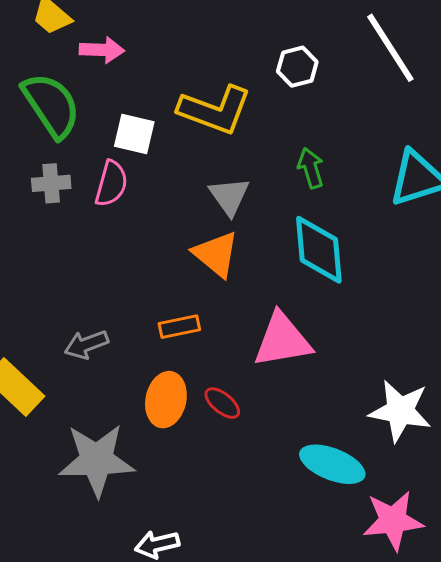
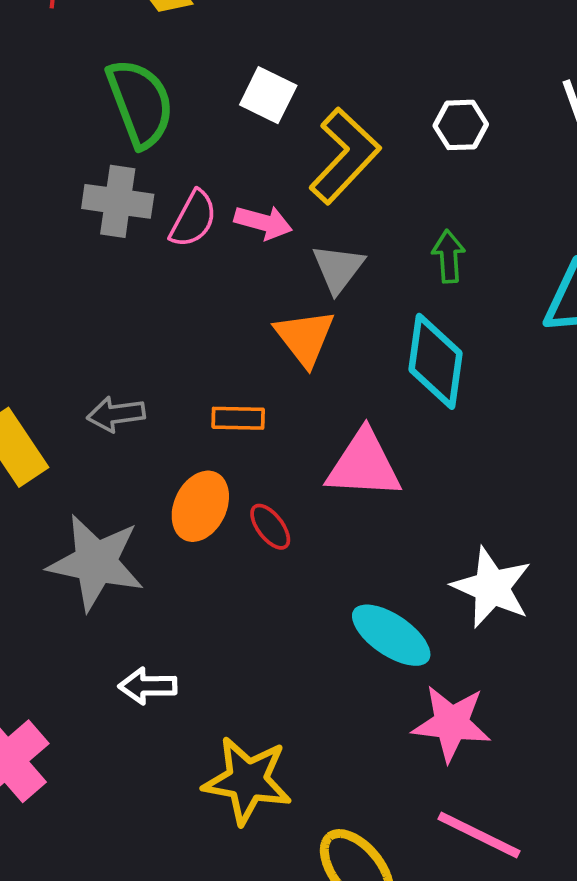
pink arrow: (102, 50) -> (263, 222), moved
yellow L-shape: (215, 110) -> (345, 156), turned -80
white square: (134, 134) -> (268, 95), moved
gray cross: (51, 183) -> (118, 201), size x1.4

